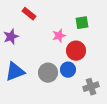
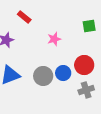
green square: (82, 23) -> (89, 26), moved
red circle: (76, 51) -> (84, 65), moved

